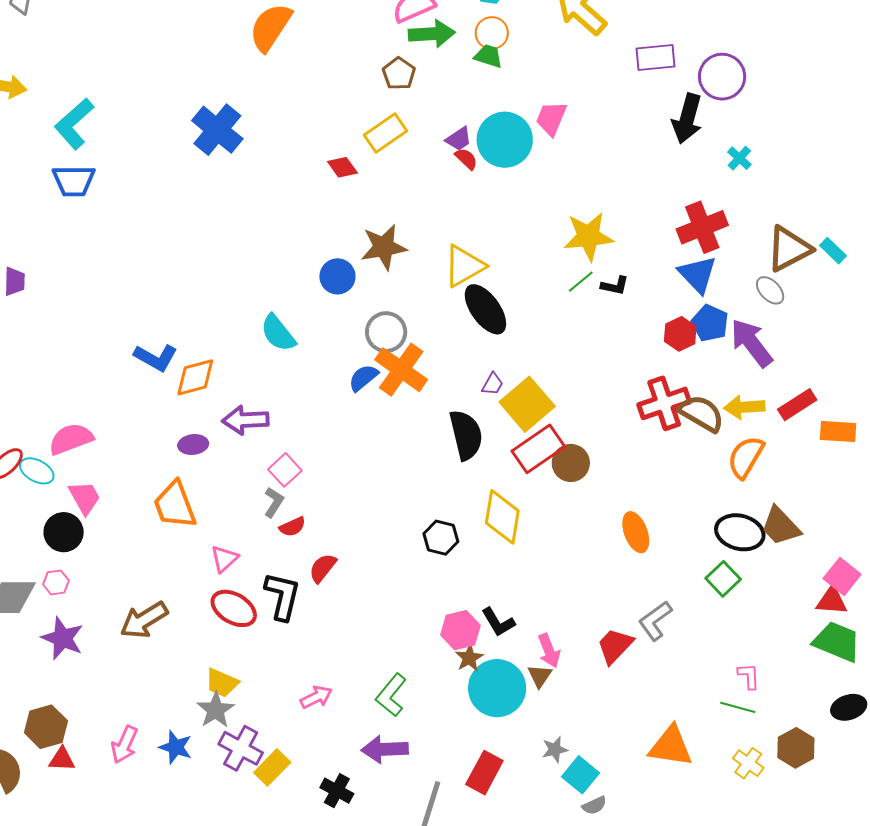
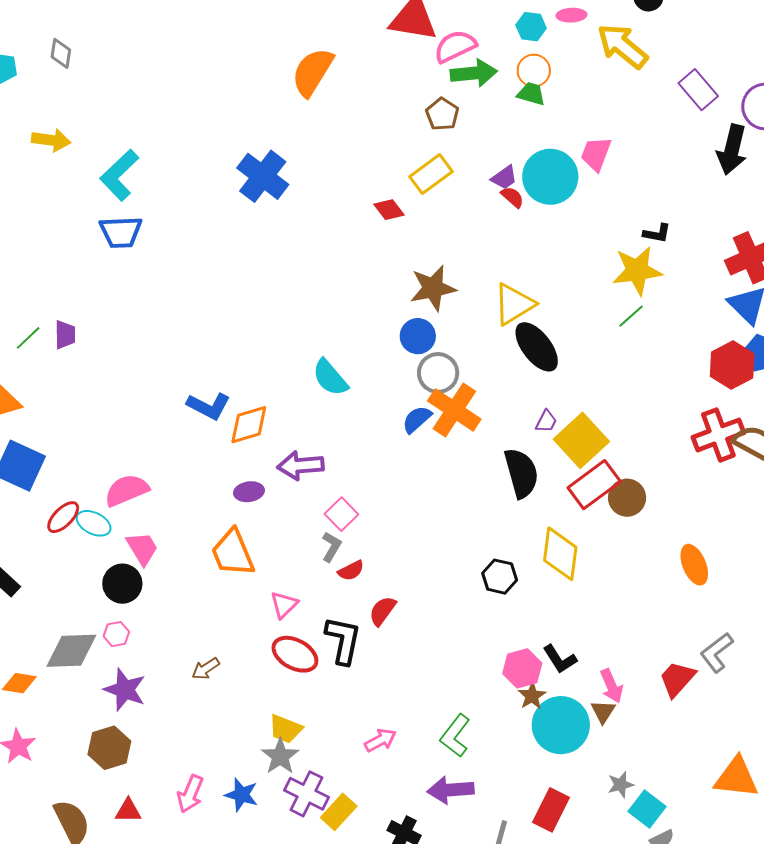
purple rectangle: (655, 57) -> (698, 90), turned 57
blue circle: (337, 276) -> (418, 336), moved
black L-shape: (615, 286) -> (657, 233), moved
red hexagon: (680, 334) -> (732, 365), size x1.4
brown arrow: (144, 620) -> (206, 669), size x0.6
brown hexagon: (46, 727) -> (109, 748), moved

